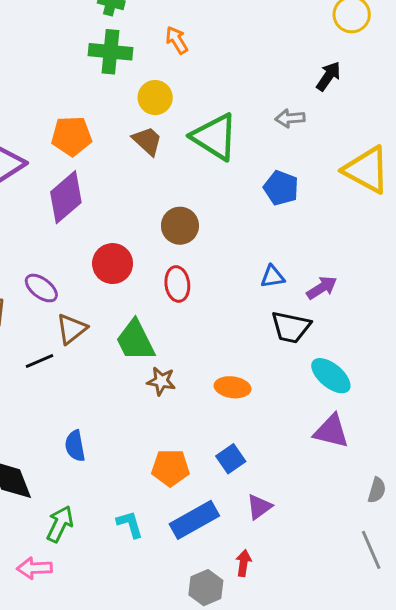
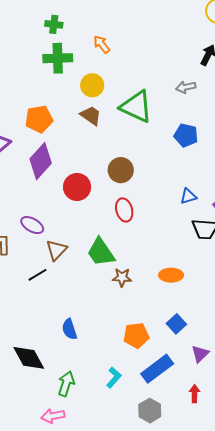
red circle: (113, 264) -> (77, 187), moved
cyan L-shape: (130, 524) -> (114, 378), turned 65
gray hexagon: (206, 588) -> (150, 411), moved

